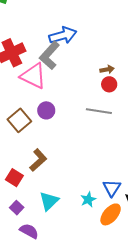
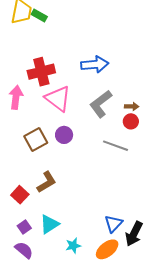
gray L-shape: (50, 55) -> (101, 104), moved
cyan star: (88, 199) -> (73, 246), moved
purple square: (17, 208) -> (24, 227), moved

